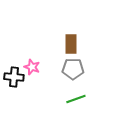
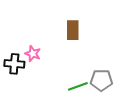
gray pentagon: (73, 69) -> (101, 80), moved

